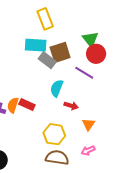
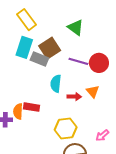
cyan rectangle: (36, 45) -> (24, 47), turned -60
red circle: (96, 54) -> (99, 63), moved
orange triangle: (88, 124) -> (93, 91), moved

